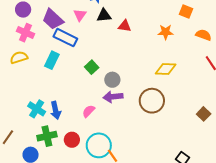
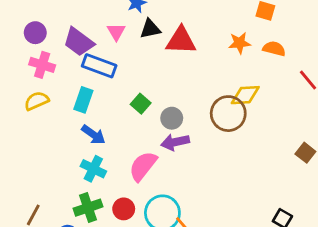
red triangle: (125, 26) -> (181, 41), size x1.6
orange semicircle: (203, 35) -> (274, 49), moved
brown circle: (152, 101) -> (228, 114), moved
cyan cross: (37, 109) -> (93, 169), moved
blue arrow: (56, 110) -> (93, 135), moved, turned -36
pink semicircle: (89, 111) -> (143, 166), size x1.6

